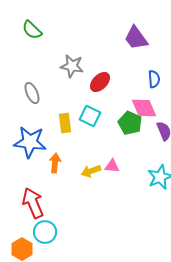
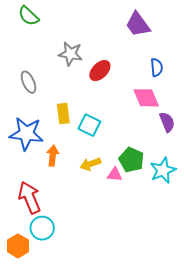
cyan square: (90, 116) -> (89, 125), moved
green pentagon: (130, 123) -> (131, 160), moved
pink triangle: (112, 166) -> (115, 175), moved

